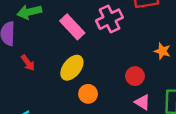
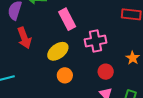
pink cross: (110, 19) -> (96, 41), moved
red arrow: (28, 63) -> (24, 38), size x1.5

